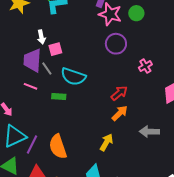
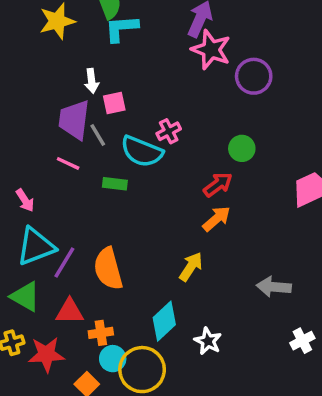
green circle: (136, 13) -> (242, 148), moved
purple circle: (116, 44) -> (254, 76), moved
pink cross: (145, 66) -> (169, 131), moved
gray arrow: (149, 132) -> (274, 287), moved

